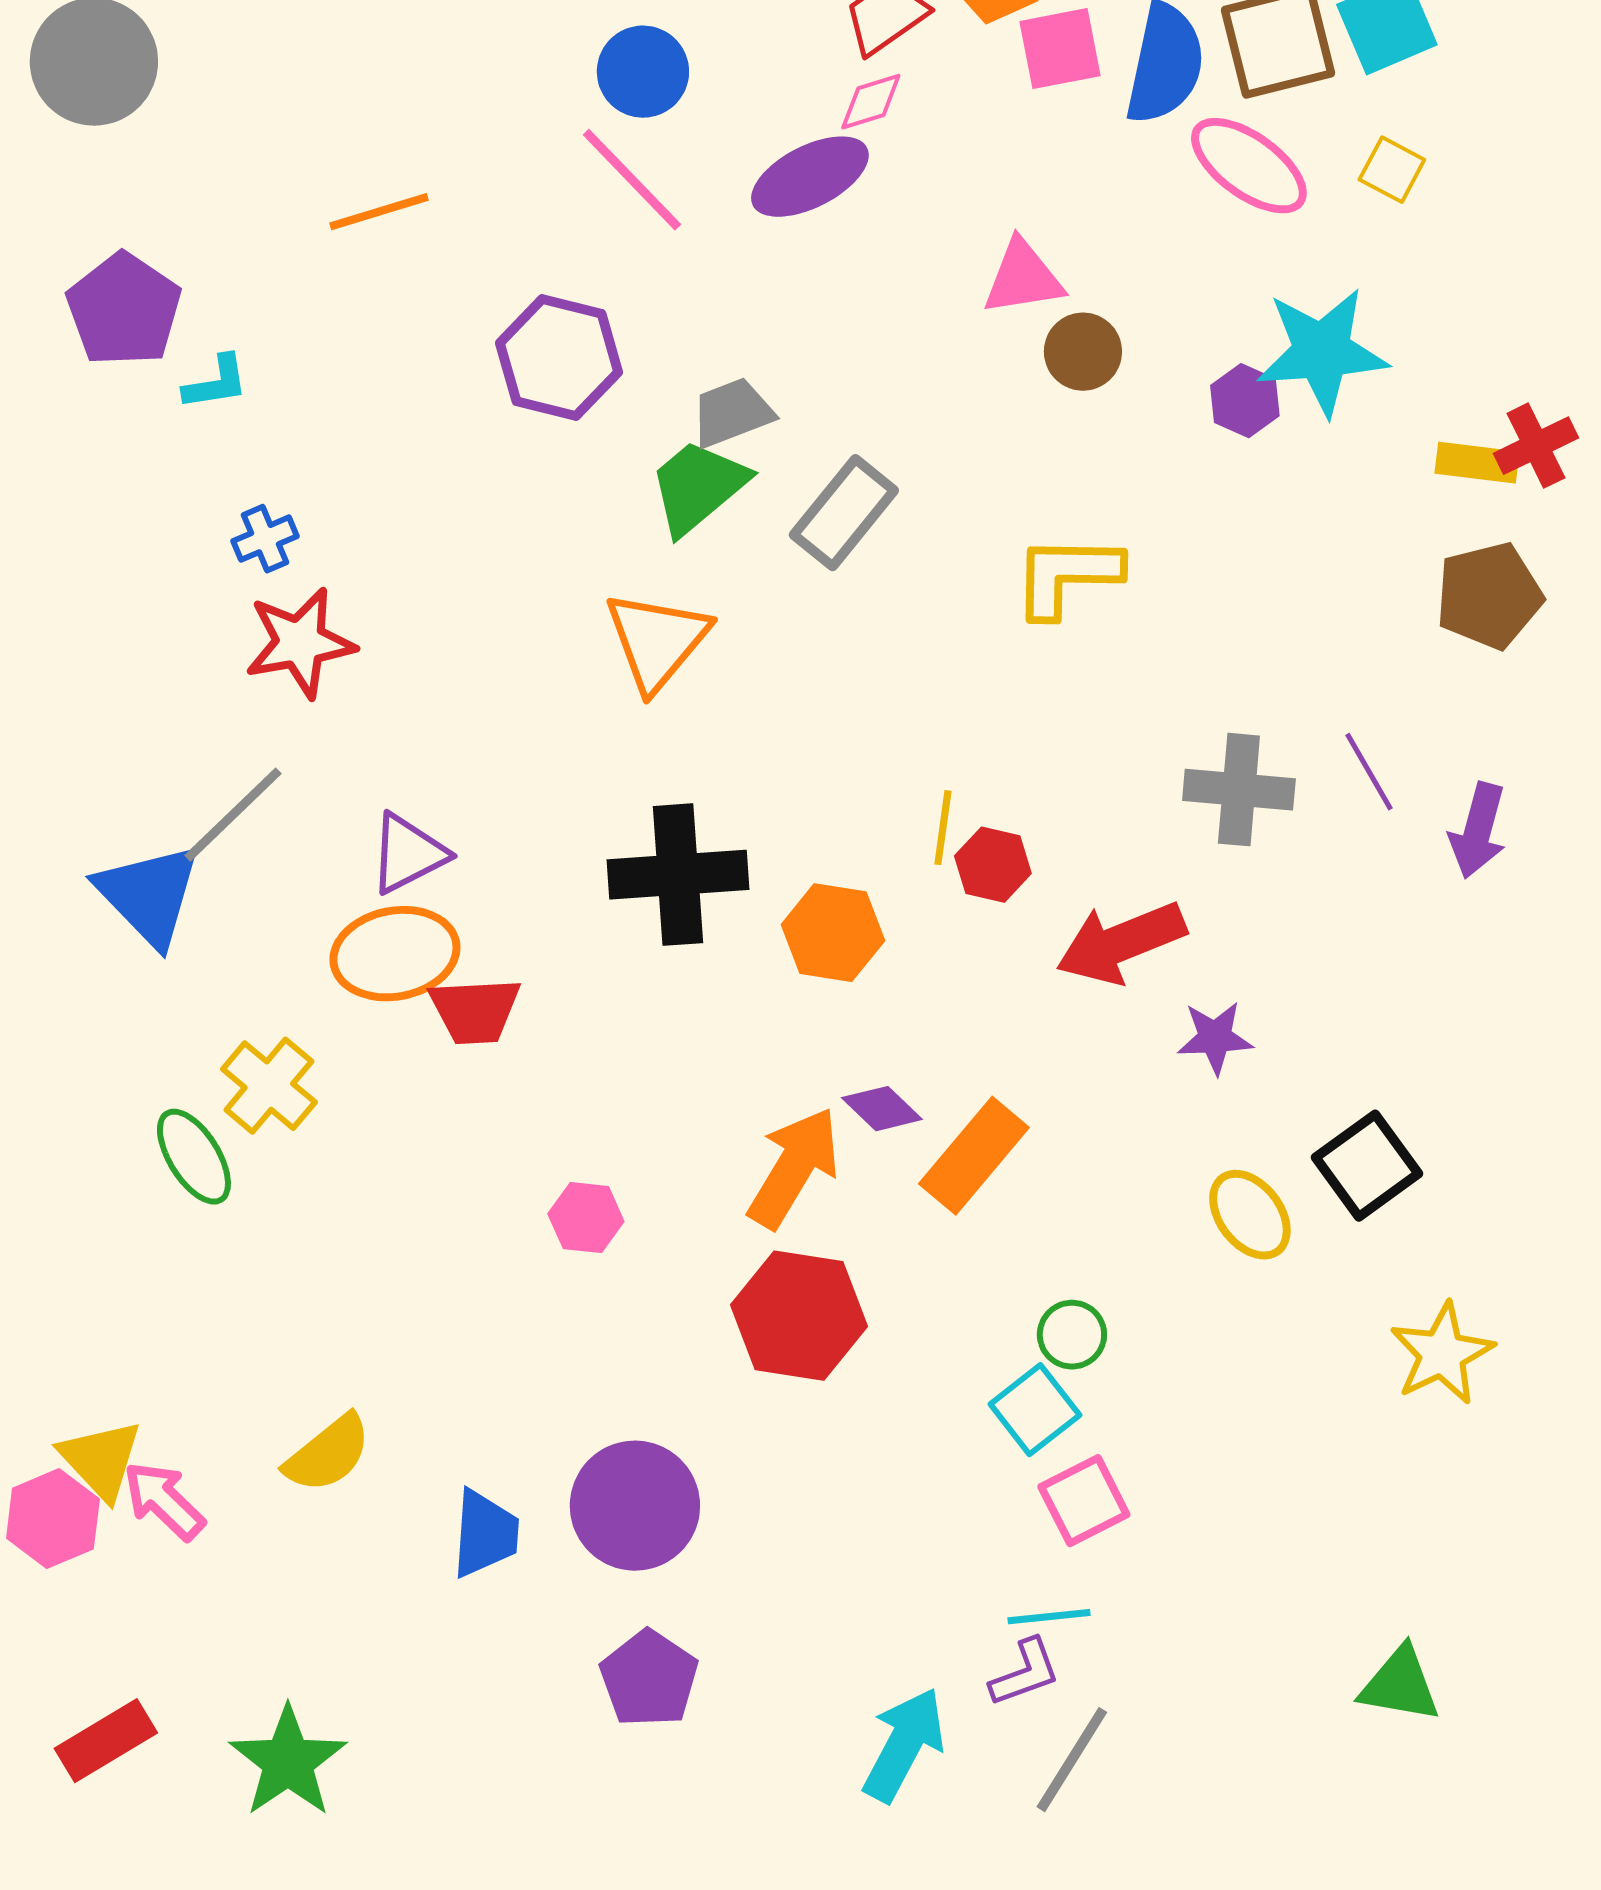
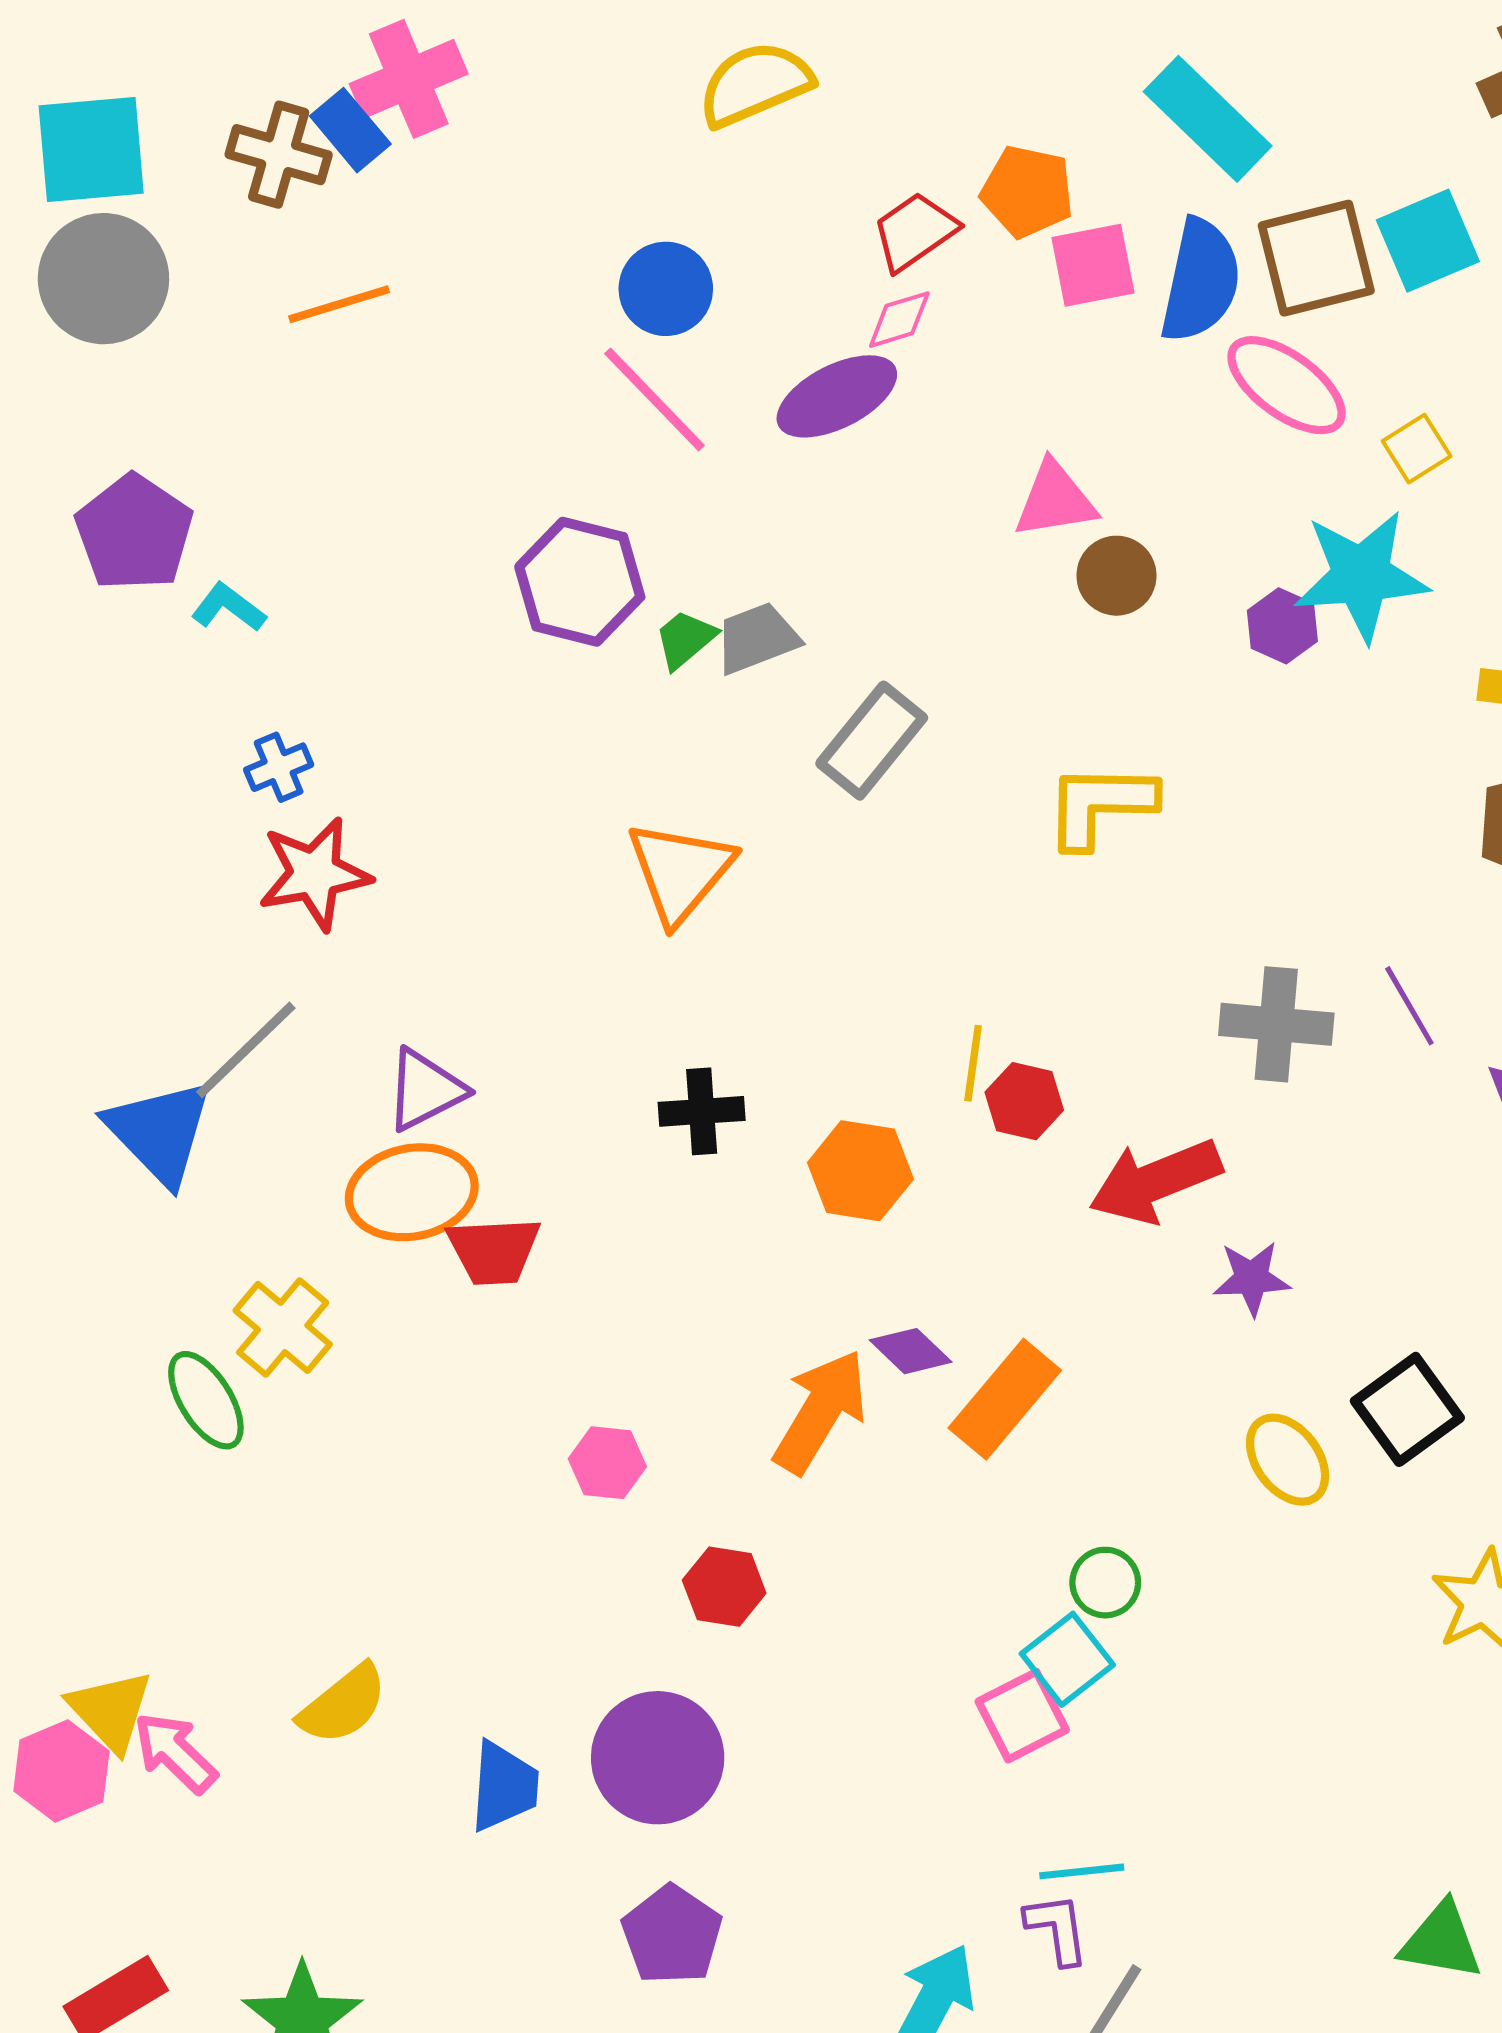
yellow square: (1392, 170) -> (1417, 449), moved, turned 30
orange line: (379, 212) -> (339, 304), moved
cyan L-shape: (216, 383) -> (228, 607), turned -134
green trapezoid: (698, 487) -> (685, 639), moved, size x0.6
black cross: (678, 875) -> (702, 1111), size x0.6
red hexagon: (799, 1316) -> (724, 1587), moved, size x0.6
pink square: (1084, 1501) -> (1022, 1716), moved
purple L-shape: (1025, 1673) -> (1057, 1929), turned -78

